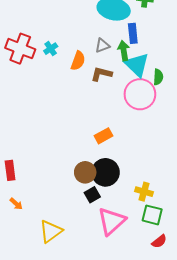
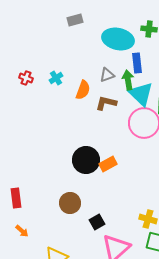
red cross: (20, 49) -> (26, 78), size x0.5
brown circle: (85, 172) -> (70, 203), moved
black circle: (105, 172) -> (86, 160), moved

